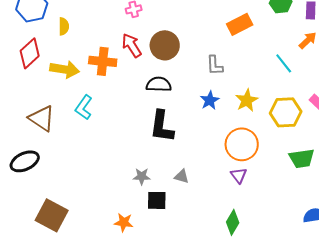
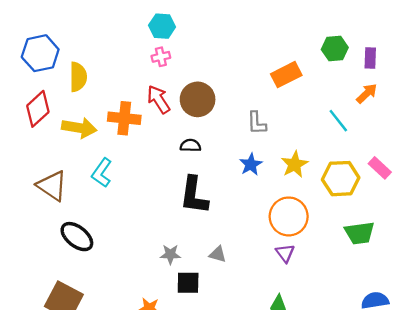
yellow semicircle: (64, 26) -> (78, 77), size x1.4
black semicircle: (159, 84) -> (190, 146), size x0.7
black ellipse: (25, 161) -> (77, 237), moved, turned 64

